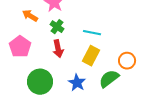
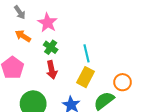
cyan line: (92, 33) -> (87, 53), turned 66

